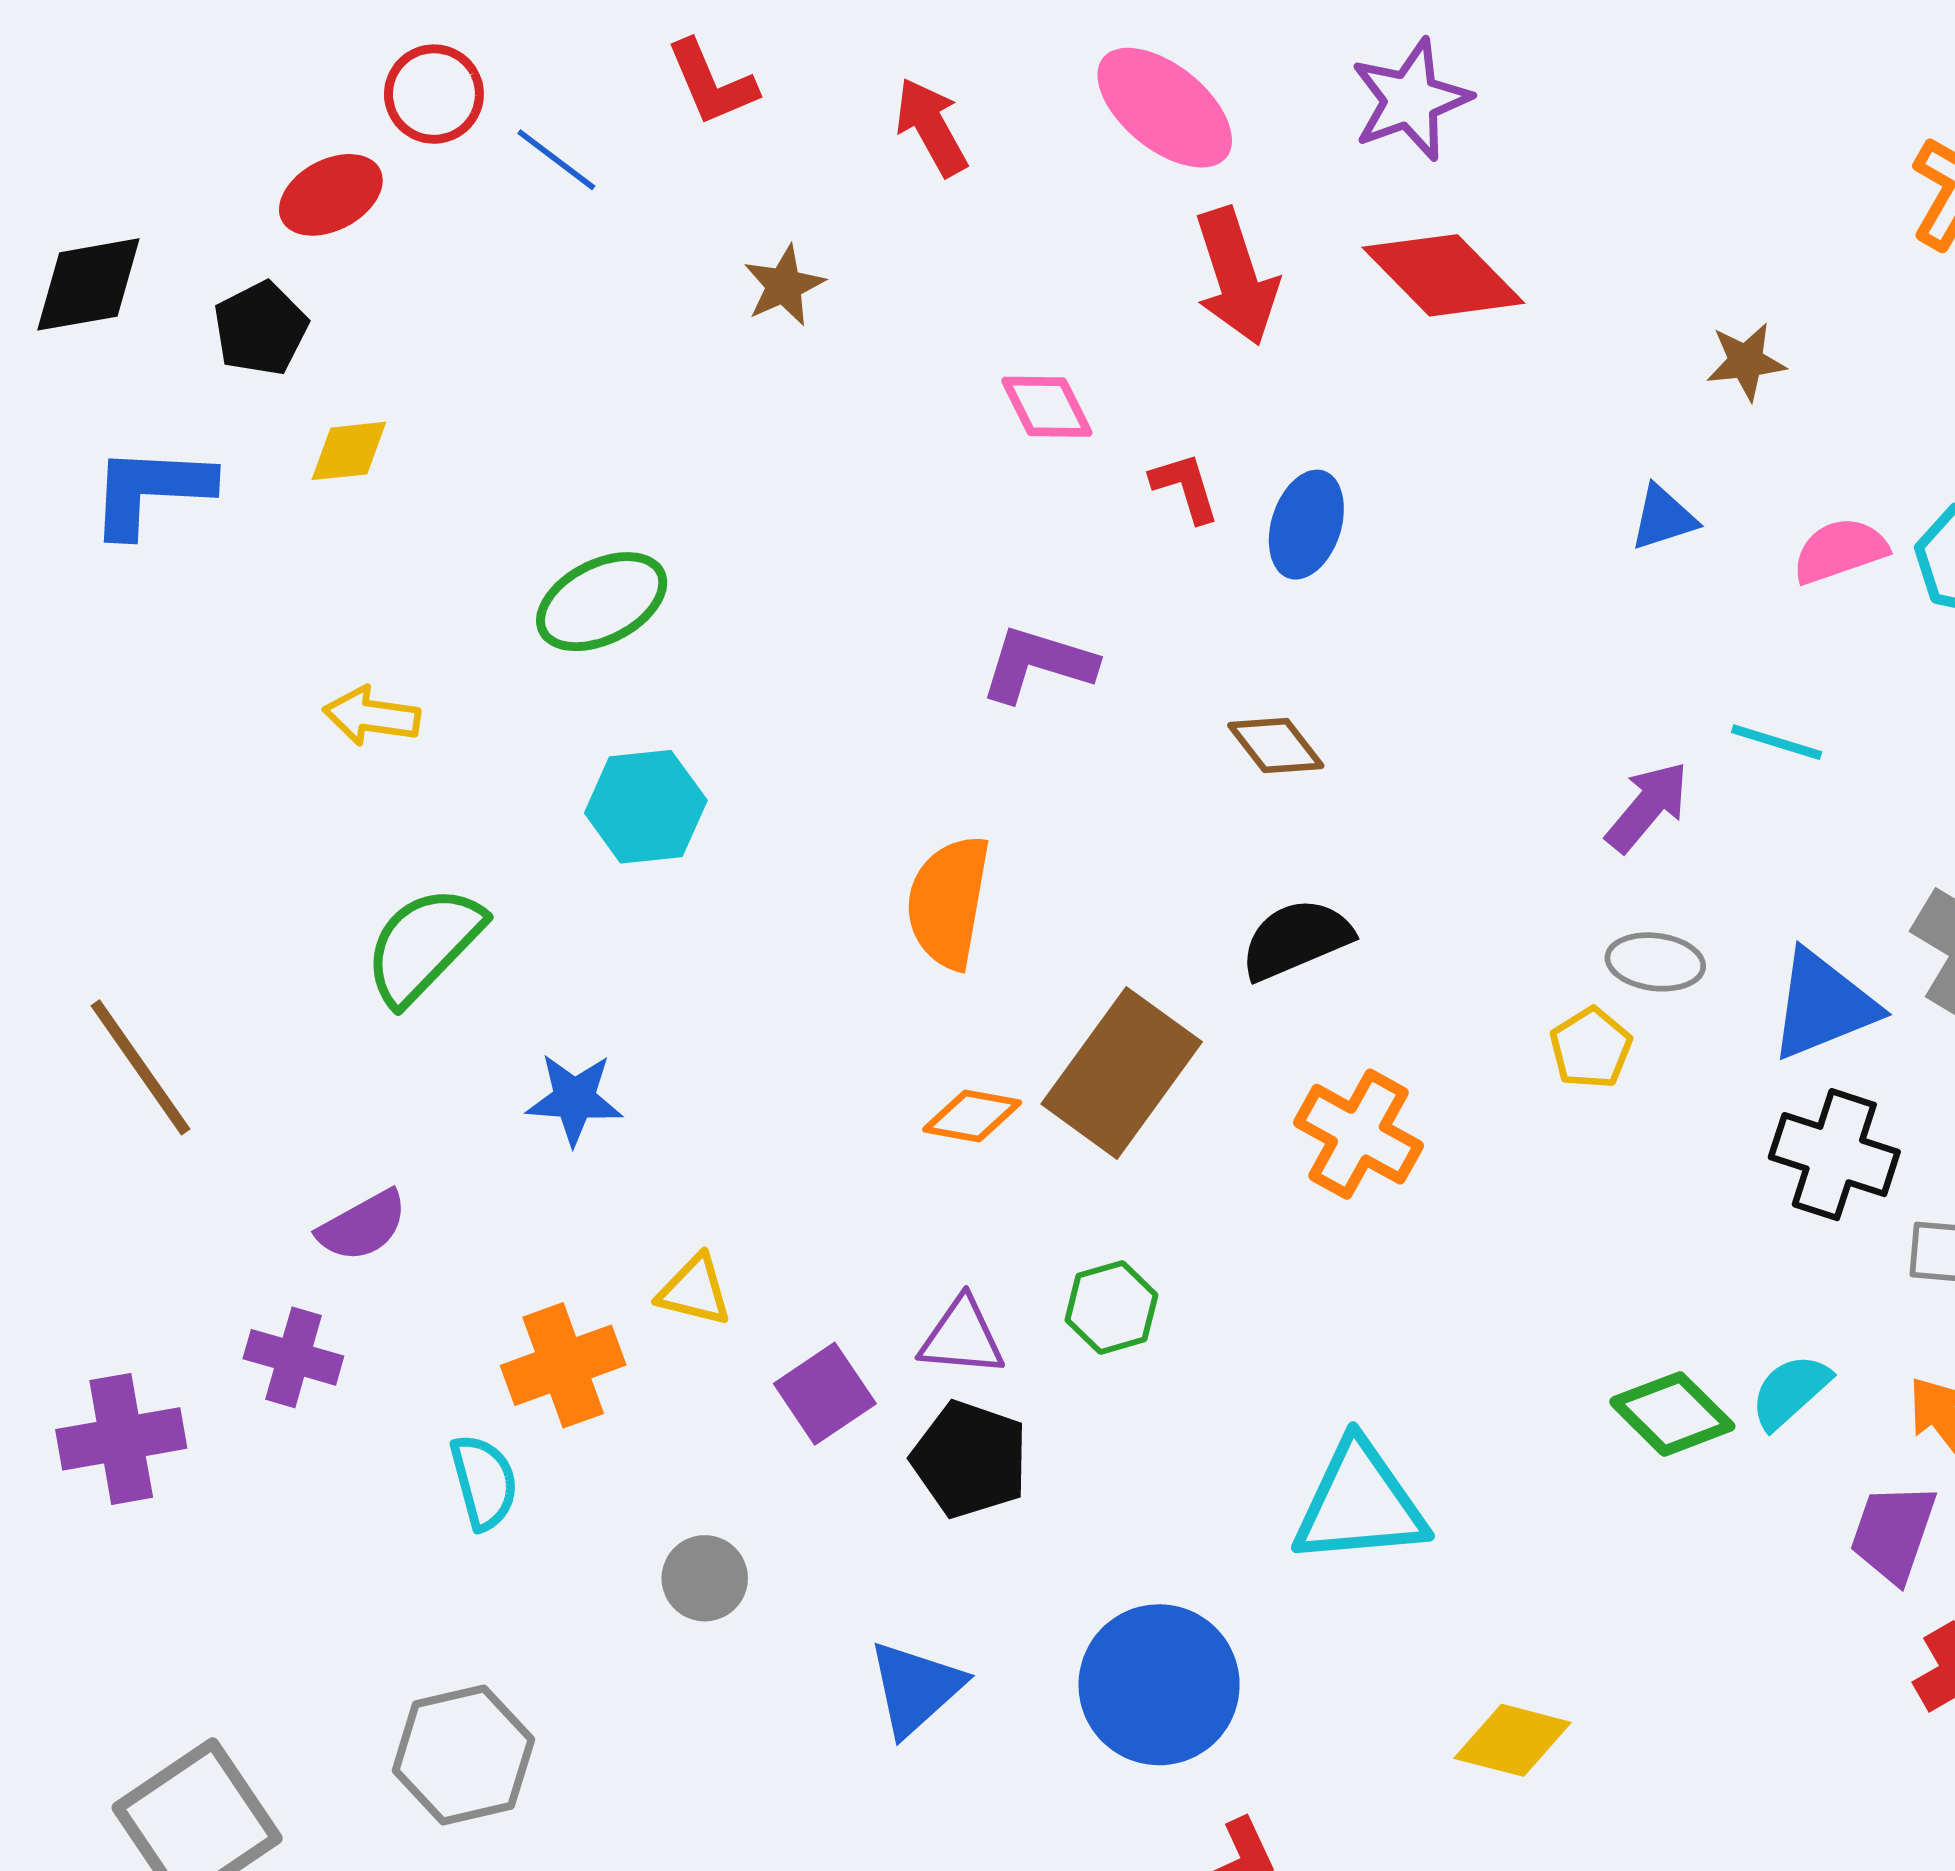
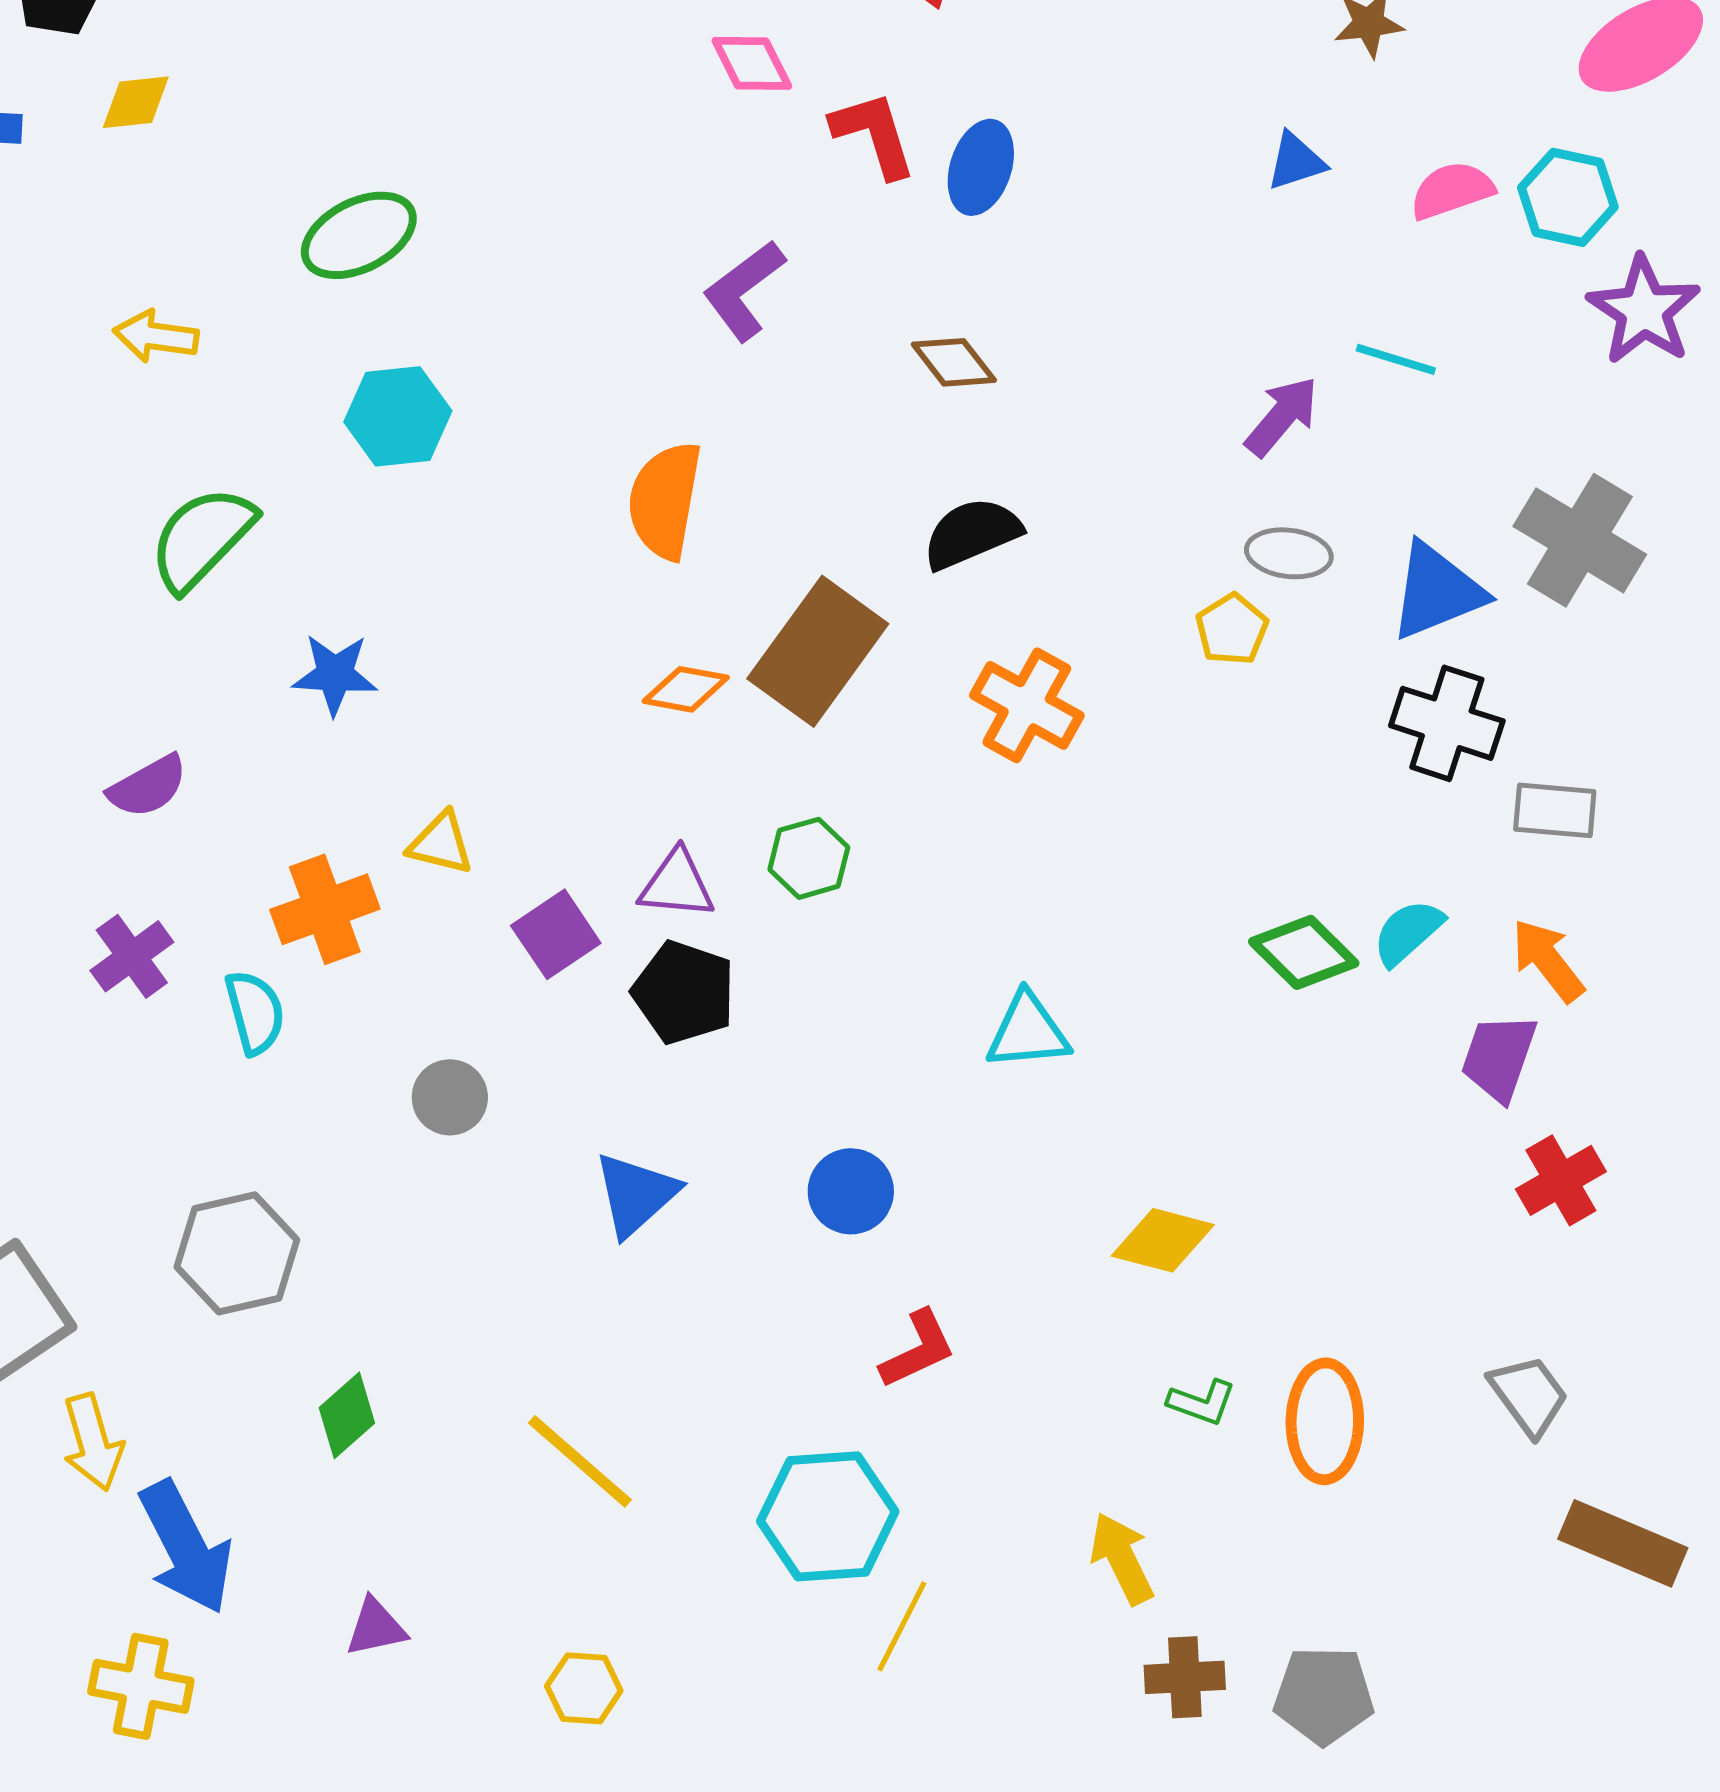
red L-shape: (1185, 487) -> (874, 134), size x1.4
purple L-shape: (1038, 664) -> (744, 290), turned -54
purple cross: (293, 1357) -> (132, 956), moved, turned 38
cyan triangle: (1360, 1503) -> (1028, 1031), size x0.7
blue circle: (1159, 1685) -> (851, 1191), size x0.6

